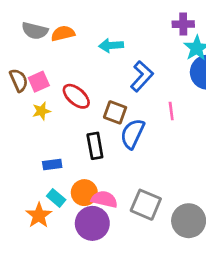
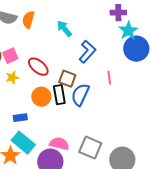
orange semicircle: (63, 33) -> (28, 20), turned -60
cyan arrow: (111, 45) -> (64, 29), turned 54
black rectangle: (95, 146) -> (59, 95), moved
orange circle: (84, 193) -> (41, 97), moved
cyan rectangle: (56, 198) -> (23, 143), size x1.6

